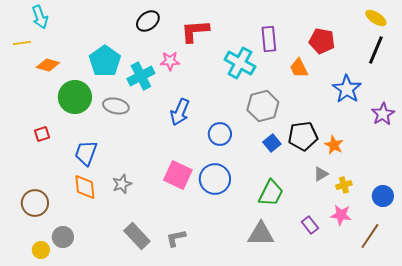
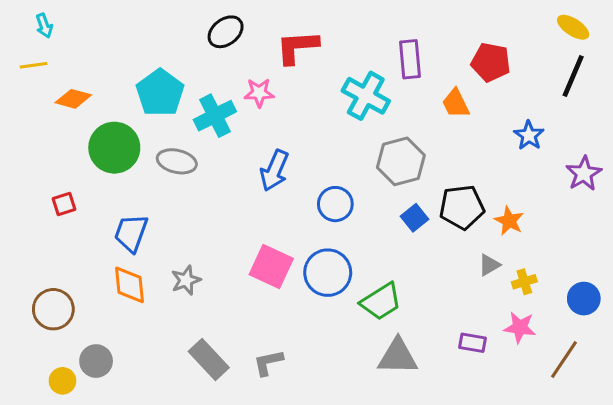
cyan arrow: (40, 17) -> (44, 26), moved, size x0.7
blue star: (347, 89) -> (529, 135), size x0.7
green trapezoid: (271, 193) -> (381, 302), moved, turned 32
purple rectangle: (310, 225) -> (473, 343), turned -42

